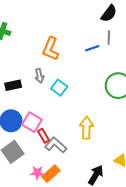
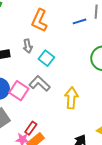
red rectangle: (43, 136) -> (31, 128), moved, turned 64
gray L-shape: (56, 145) -> (40, 84), moved

